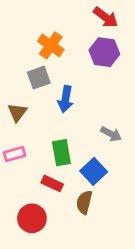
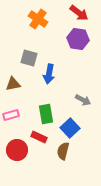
orange cross: (51, 45) -> (38, 19), moved
gray square: (39, 78) -> (29, 58), turned 36
brown triangle: (17, 112) -> (13, 84), turned 42
red circle: (32, 218) -> (17, 150), moved

